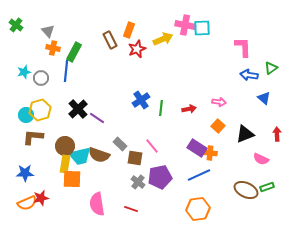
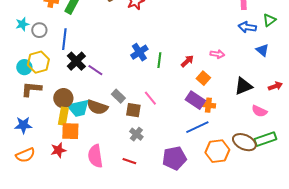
blue line: (66, 71) -> (64, 39), moved
red arrow: (189, 109) -> (187, 61), turned -32
orange square: (218, 126) -> (203, 78), moved
red arrow: (277, 134) -> (275, 86), turned 72
purple pentagon: (160, 177) -> (174, 158), moved
green rectangle: (267, 187) -> (265, 139), size x1.5
red star: (41, 198) -> (58, 150), moved
orange hexagon: (198, 209) -> (217, 151), moved

